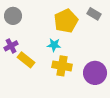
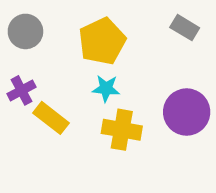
yellow pentagon: (66, 21) -> (102, 41), moved
purple circle: (95, 73) -> (187, 112), moved

